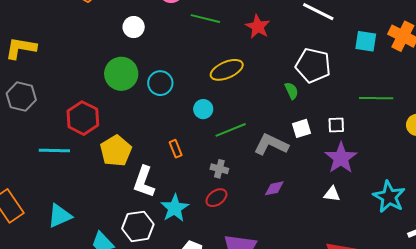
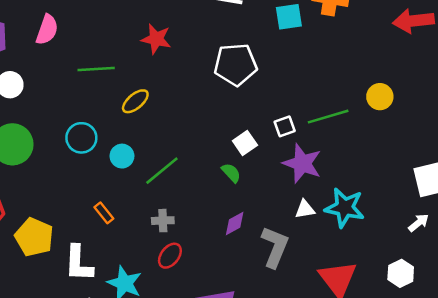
green line: (205, 19) -> (96, 69), moved
yellow ellipse: (227, 70) -> (135, 101), size x0.7
cyan circle: (160, 83) -> (81, 138), moved
green semicircle: (291, 91) -> (231, 173), moved
green line: (376, 98) -> (328, 117), moved
gray L-shape: (271, 144) -> (275, 247), moved, turned 104
cyan star: (389, 197) -> (345, 208), moved

